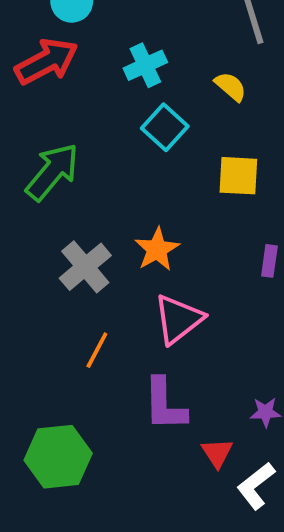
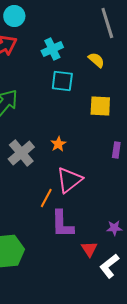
cyan square: (165, 127) -> (62, 81), turned -35
orange star: (157, 249) -> (58, 144), size x0.7
orange line: (97, 350) -> (46, 198), moved

